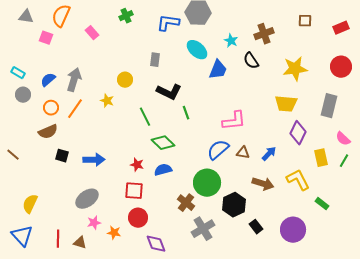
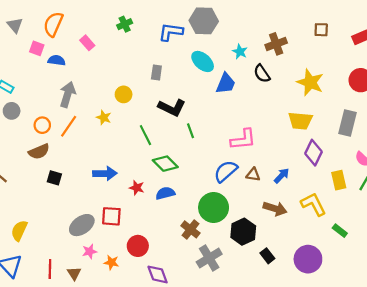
gray triangle: (26, 17) -> (15, 25), turned 42
yellow star: (295, 69) -> (310, 82), turned 30
blue semicircle: (48, 80) -> (57, 60), moved, turned 49
blue arrow: (94, 160) -> (105, 173), moved
red square: (134, 191) -> (111, 216), moved
brown triangle: (80, 243) -> (74, 273), turned 40

